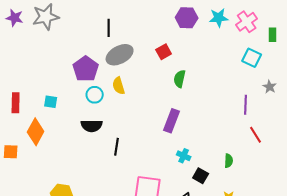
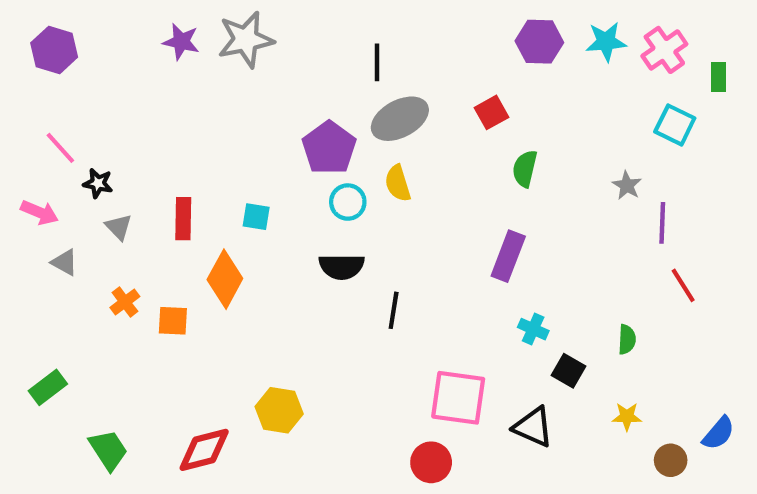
gray star: (270, 87) -> (627, 185), moved

